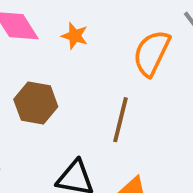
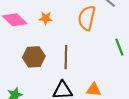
brown line: (120, 120) -> (66, 57), moved

